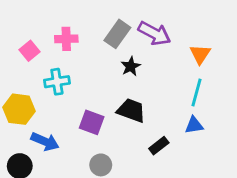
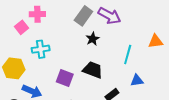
pink cross: (66, 39) -> (37, 14), moved
orange triangle: (200, 54) -> (156, 41), moved, turned 49
cyan line: (196, 93) -> (128, 55), moved

